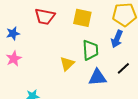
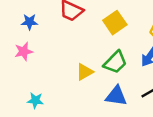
yellow square: (82, 18) -> (115, 23), turned 30
green trapezoid: (90, 50) -> (115, 62), turned 35

